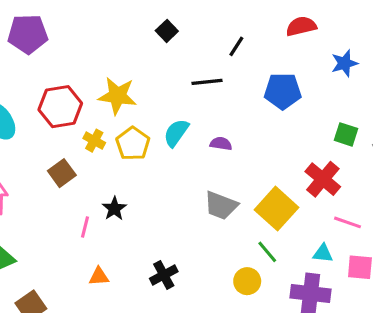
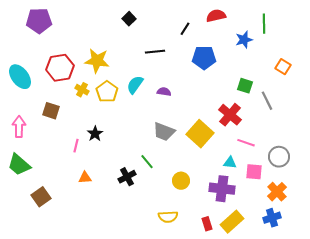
black line: (236, 46) -> (185, 29), moved
brown square: (62, 173) -> (51, 111), moved, turned -36
green line: (267, 252) -> (147, 162), moved

